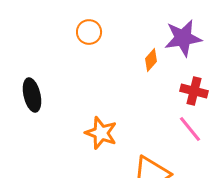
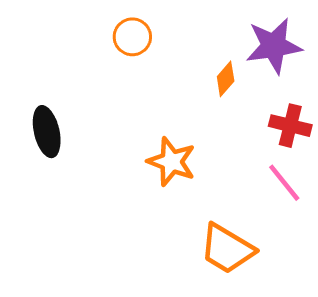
orange star: (101, 133) -> (171, 162), moved

